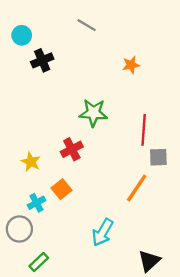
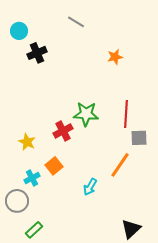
green star: (93, 113) -> (86, 114), moved
cyan arrow: (103, 232) -> (90, 187), moved, size x0.7

